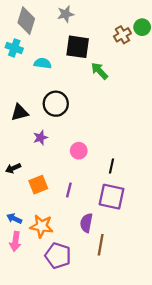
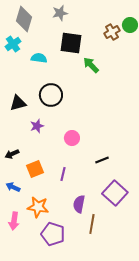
cyan cross: (14, 48) -> (13, 44), turned 35
black line: (112, 166) -> (102, 160), moved, turned 56
purple square: (112, 197) -> (115, 193), moved, turned 30
blue arrow: (14, 218) -> (13, 187), moved

